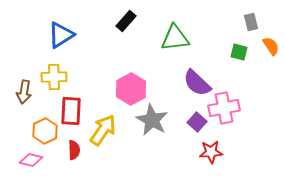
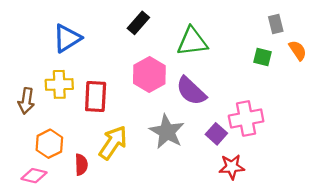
purple semicircle: (197, 83) -> (191, 91), moved
pink hexagon: (131, 89) -> (149, 75), moved
red rectangle: (71, 111) -> (96, 96), moved

